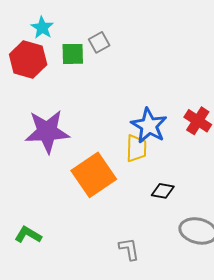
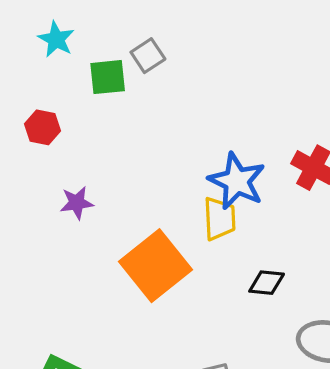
red hexagon: (28, 59) -> (42, 127), moved, size x0.6
purple star: (47, 131) -> (77, 203), size x0.5

